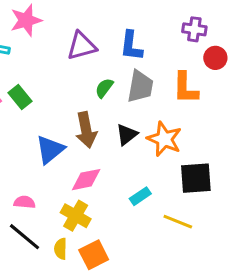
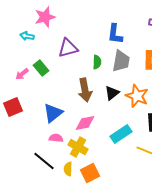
purple triangle: (82, 46) -> (68, 48), moved
green semicircle: (104, 88) -> (97, 62), turned 144
blue triangle: (50, 150) -> (53, 113), moved
cyan rectangle: (140, 196) -> (121, 134), size x1.5
pink semicircle: (25, 202) -> (56, 138), moved

